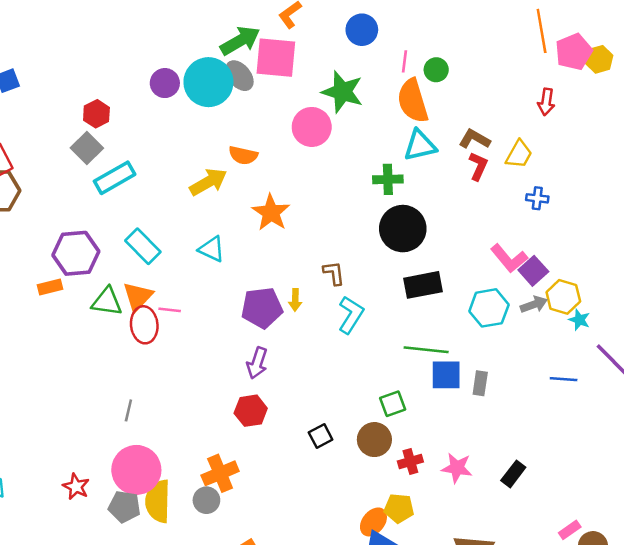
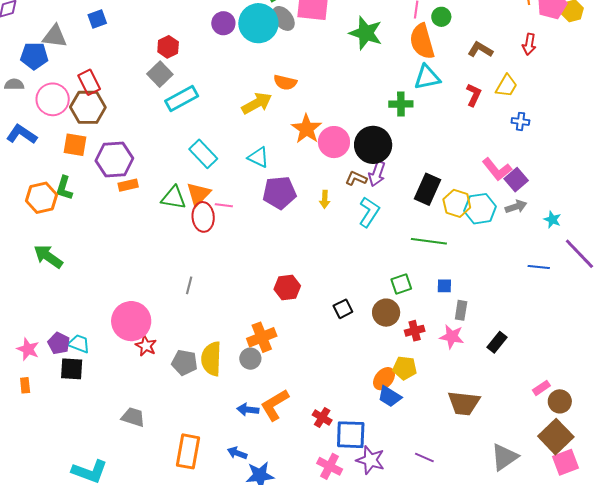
pink circle: (312, 127) -> (334, 142), moved
brown L-shape: (474, 139) -> (480, 50), moved
black circle: (403, 229) -> (373, 145), moved
purple hexagon: (76, 253) -> (114, 160), moved
brown L-shape: (334, 273) -> (356, 178), turned -60
black rectangle: (423, 285) -> (427, 189), turned -56
yellow hexagon: (563, 297) -> (457, 203), moved
purple pentagon: (262, 308) -> (279, 193), moved
purple arrow: (257, 363) -> (377, 174), moved
blue square: (446, 375) -> (444, 286), moved, size x0.6
gray rectangle: (480, 383) -> (461, 310), moved
pink circle: (136, 470) -> (131, 321), moved

